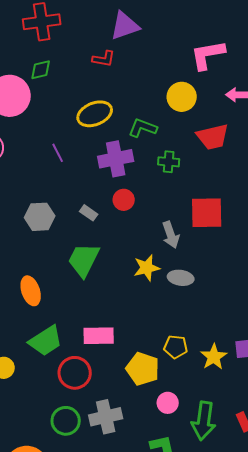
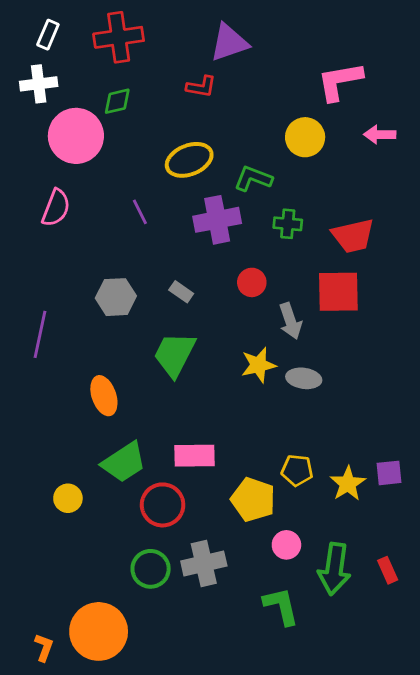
red trapezoid: (213, 137) -> (353, 236), moved
red circle: (124, 200) -> (252, 282), moved

